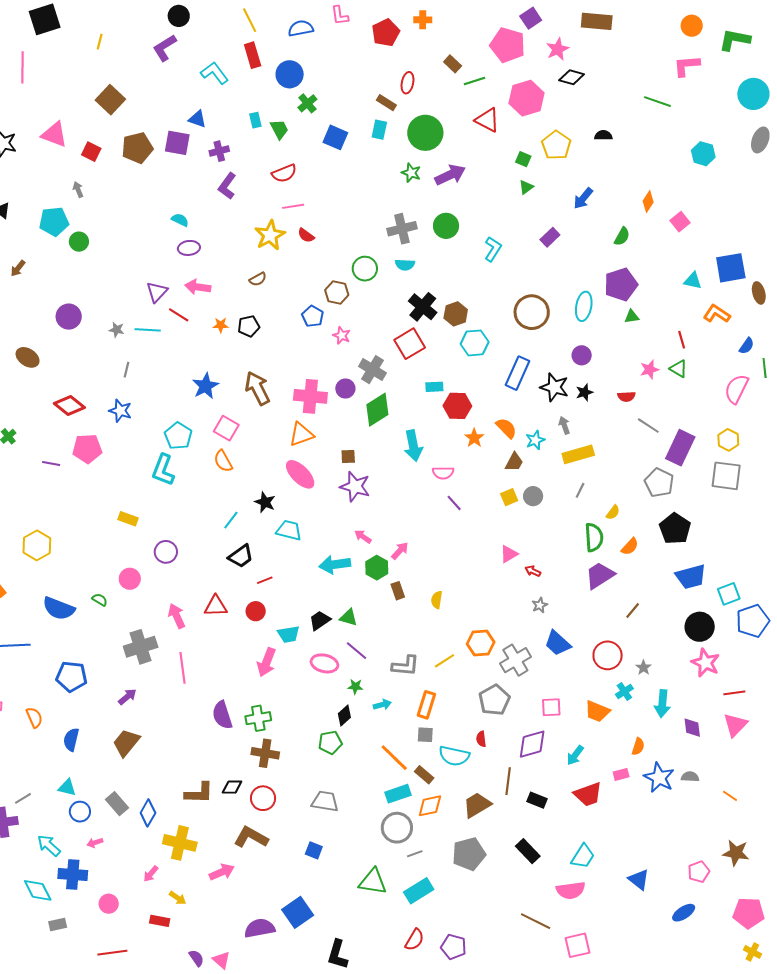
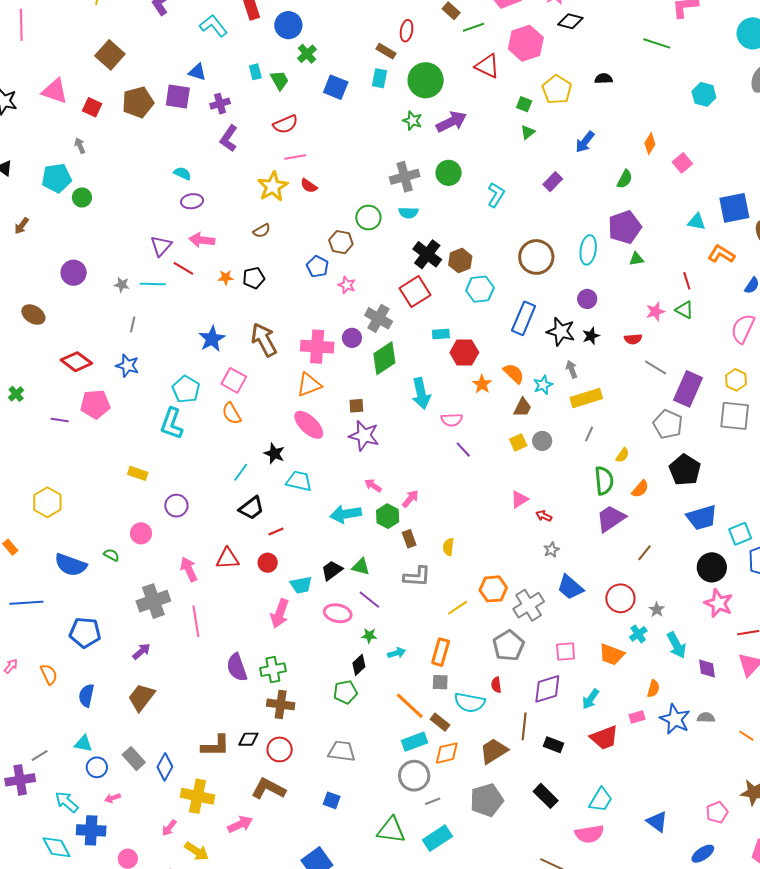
gray L-shape: (405, 666) -> (417, 577), moved
cyan arrow: (662, 704) -> (676, 645), turned -32
yellow arrow: (178, 898) -> (197, 851), size x1.4

